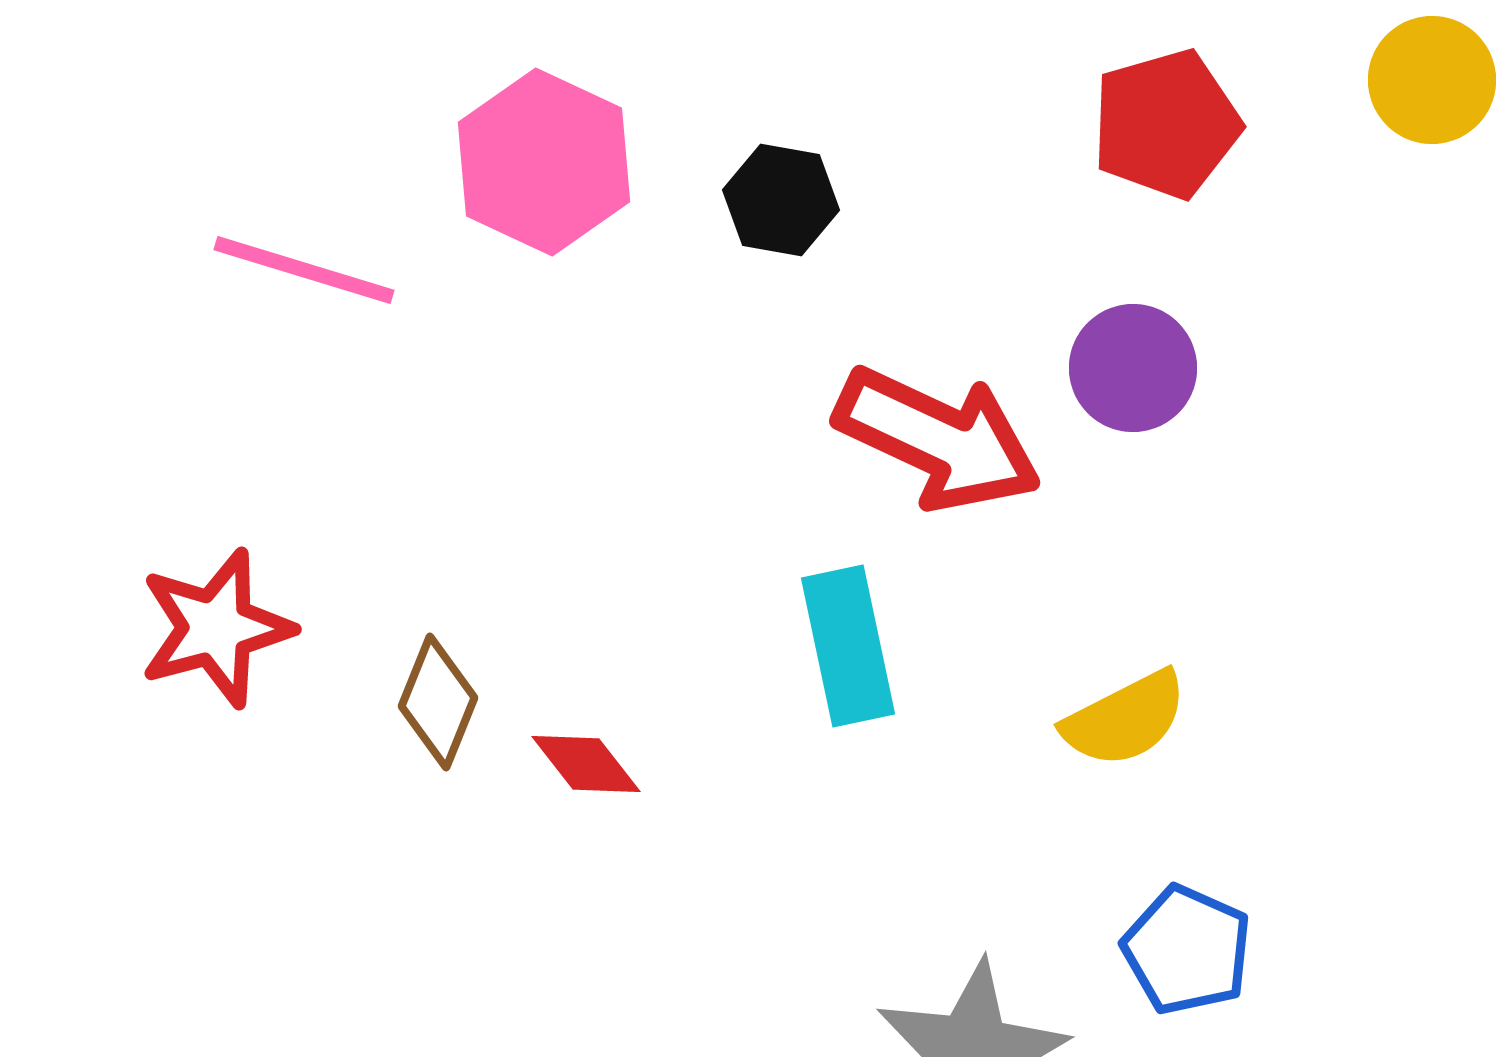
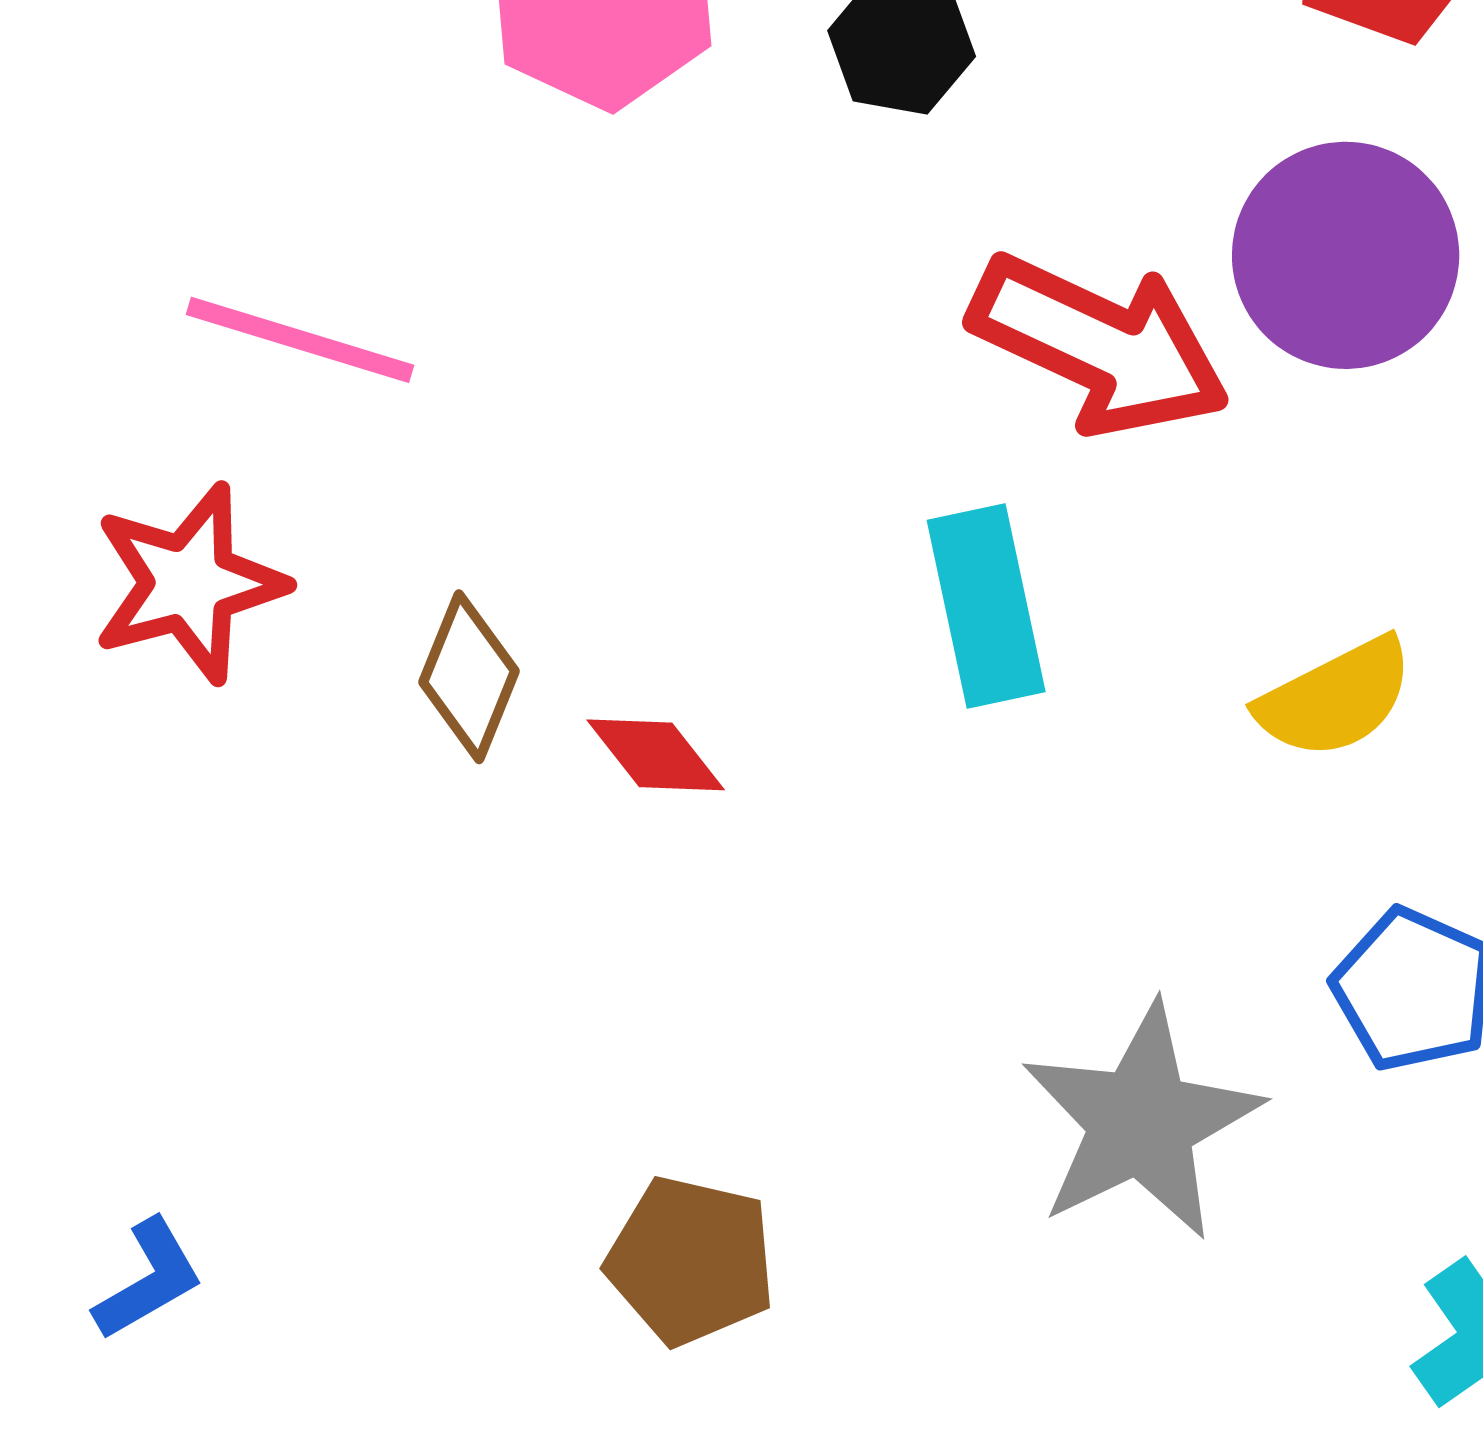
pink line: (304, 270) -> (300, 340), moved
purple circle: (1133, 368) -> (1346, 255), size x1.4

